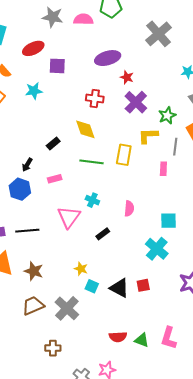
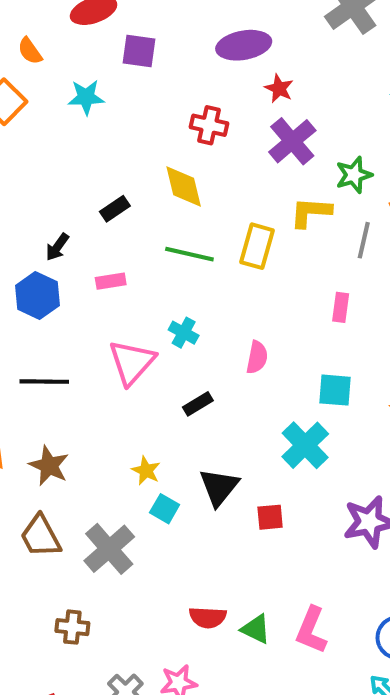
pink rectangle: (163, 169) -> (341, 307), moved
black triangle: (119, 288) -> (219, 487), moved, turned 35
brown trapezoid: (33, 306) -> (41, 536), turned -100

